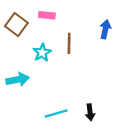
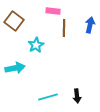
pink rectangle: (47, 15) -> (53, 11), moved
brown line: (69, 43) -> (64, 28), moved

